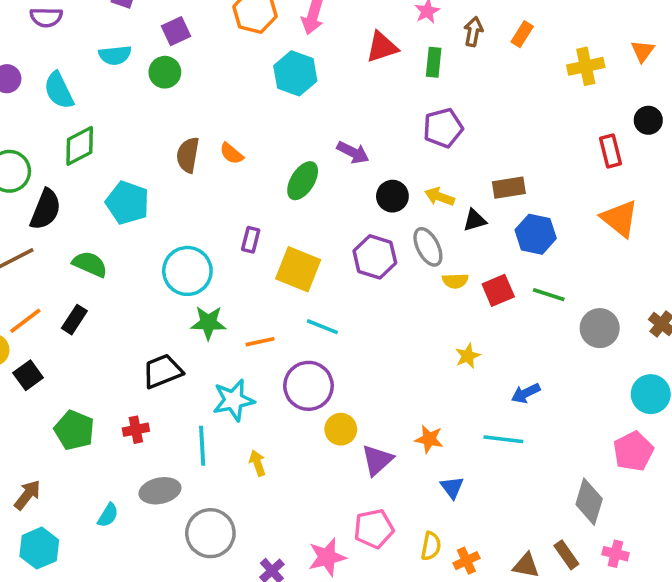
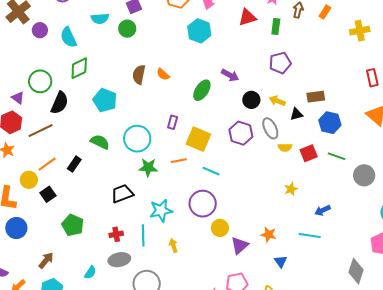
green semicircle: (90, 264) -> (100, 142), moved
orange line: (260, 342) -> (179, 161), moved
red cross: (136, 430) -> (116, 234), moved

